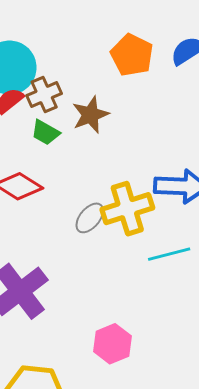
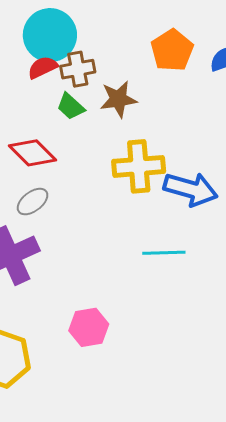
yellow cross: (127, 209) -> (139, 166), moved
gray ellipse: (90, 218) -> (33, 202), moved

